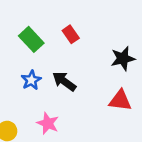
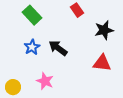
red rectangle: (71, 34) -> (77, 10), moved

